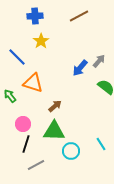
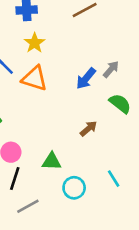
orange triangle: (33, 83) -> (35, 78), moved
brown arrow: (55, 106) -> (89, 129), moved
green triangle: (54, 131) -> (52, 161), size x0.7

